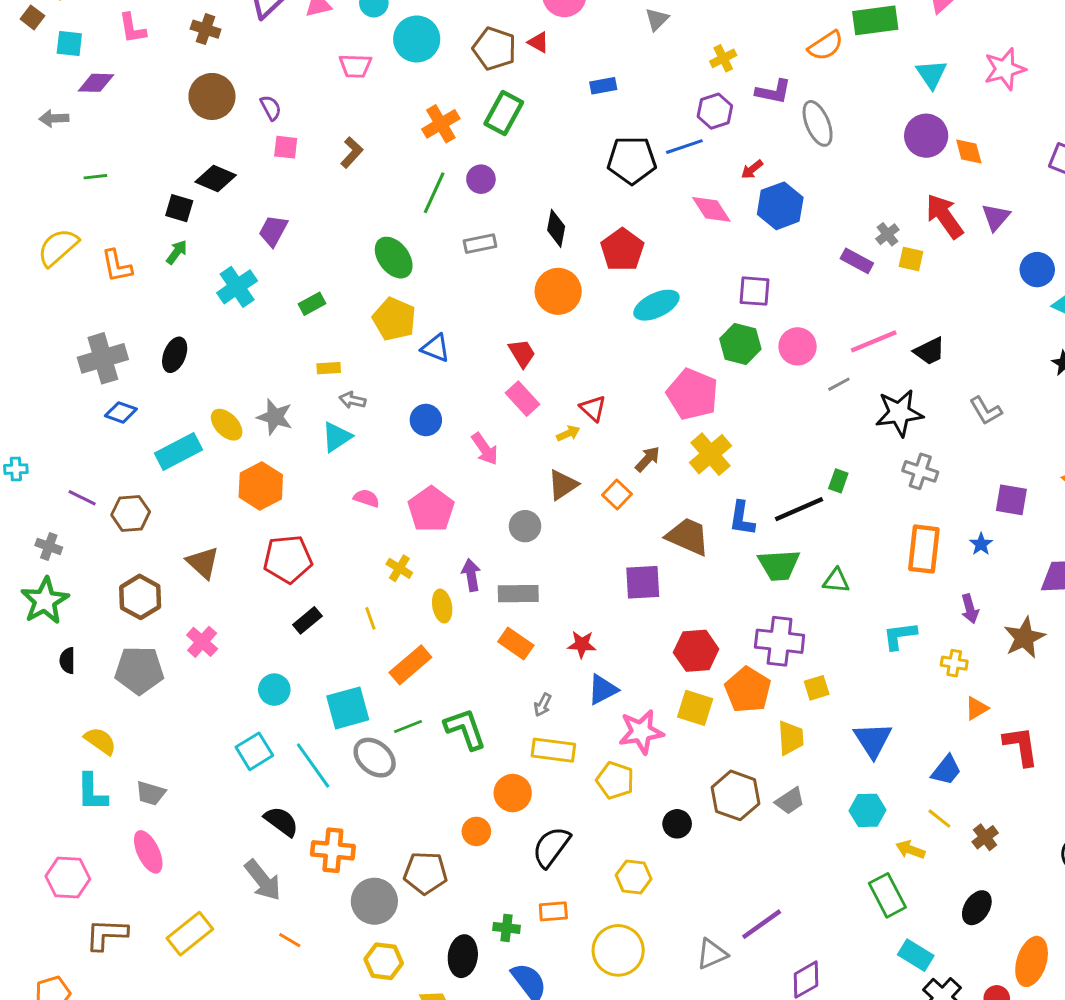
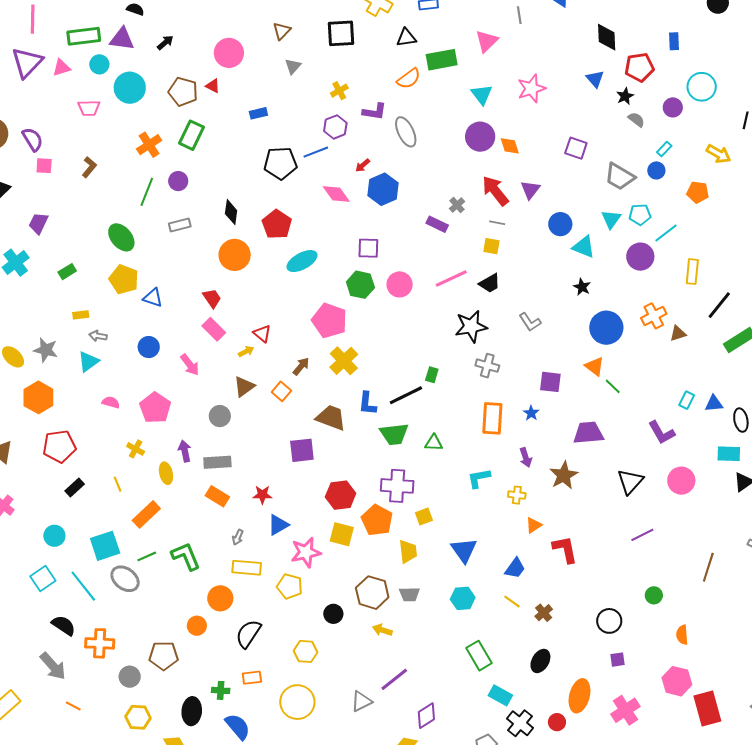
purple semicircle: (271, 108) -> (33, 139), size x1.4
yellow square: (911, 259) -> (491, 246), moved
gray line: (839, 384) -> (497, 223), moved, turned 42
gray trapezoid: (790, 801) -> (409, 594), turned 35
yellow arrow: (910, 850) -> (382, 630), moved
gray circle: (374, 901) -> (130, 677), size x0.7

